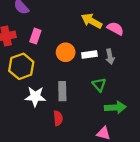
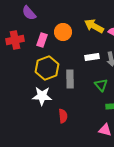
orange circle: (66, 52) -> (63, 32), moved
yellow hexagon: (21, 66) -> (47, 68), moved
gray rectangle: (62, 91) -> (70, 79), moved

